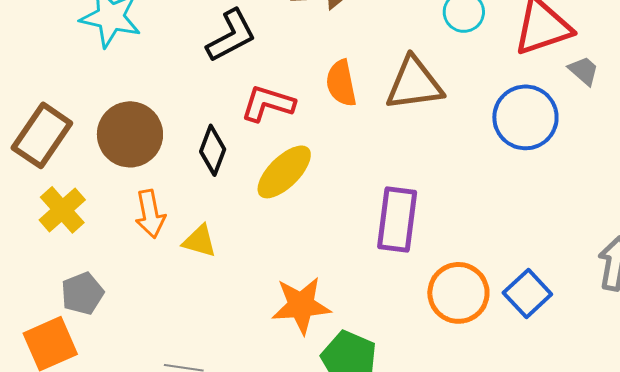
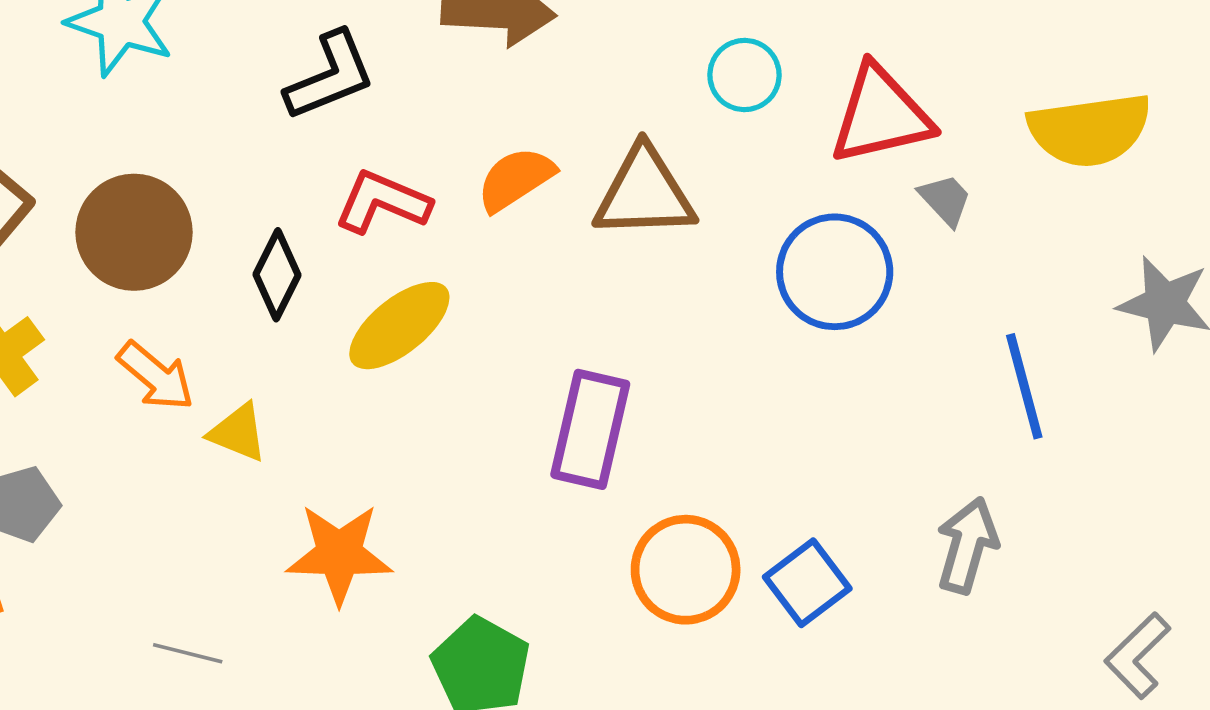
orange semicircle: (341, 83) -> (516, 179), turned 63
orange arrow: (150, 214) -> (156, 376), turned -45
orange star: (301, 305) -> (339, 554), moved

